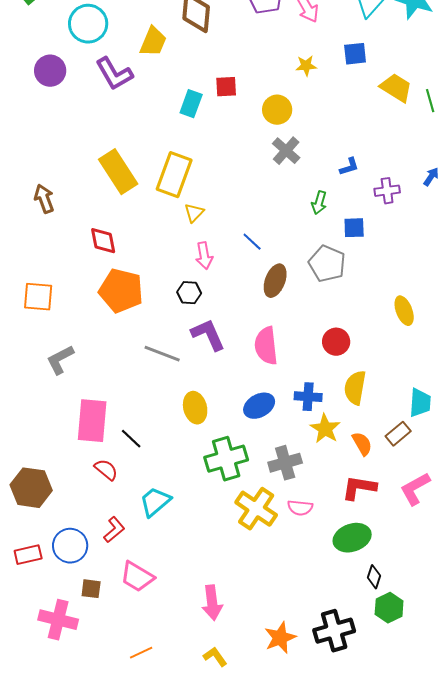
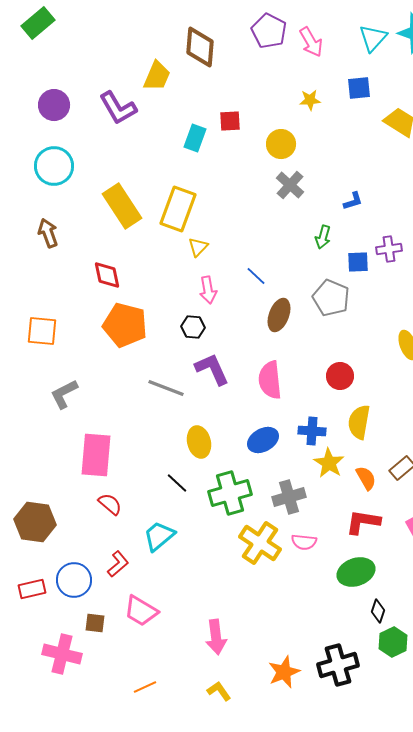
cyan circle: (88, 24) -> (54, 166), moved
purple cross: (387, 191) -> (389, 249), moved
black line: (131, 439) -> (177, 483), moved

